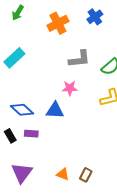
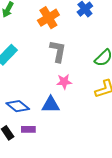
gray L-shape: (79, 59) -> (58, 51), moved, turned -70

